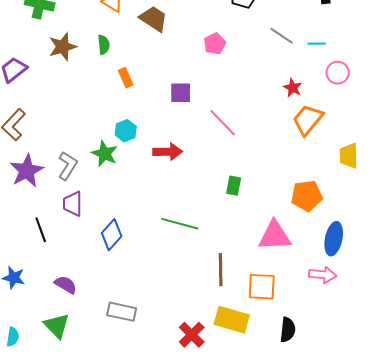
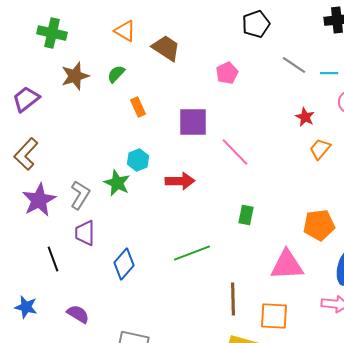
green semicircle: (104, 45) -> (116, 74), turned -132
purple square: (181, 93) -> (193, 122), size x1.4
orange trapezoid: (308, 120) -> (320, 149), size x0.7
green line: (180, 224) -> (192, 253), turned -36

